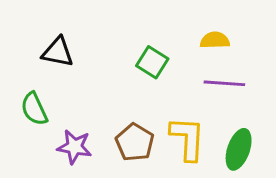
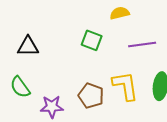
yellow semicircle: (215, 40) -> (120, 13), moved

